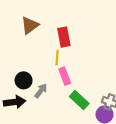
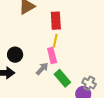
yellow line: (57, 58) -> (55, 41), moved
gray arrow: (41, 91) -> (42, 69), moved

